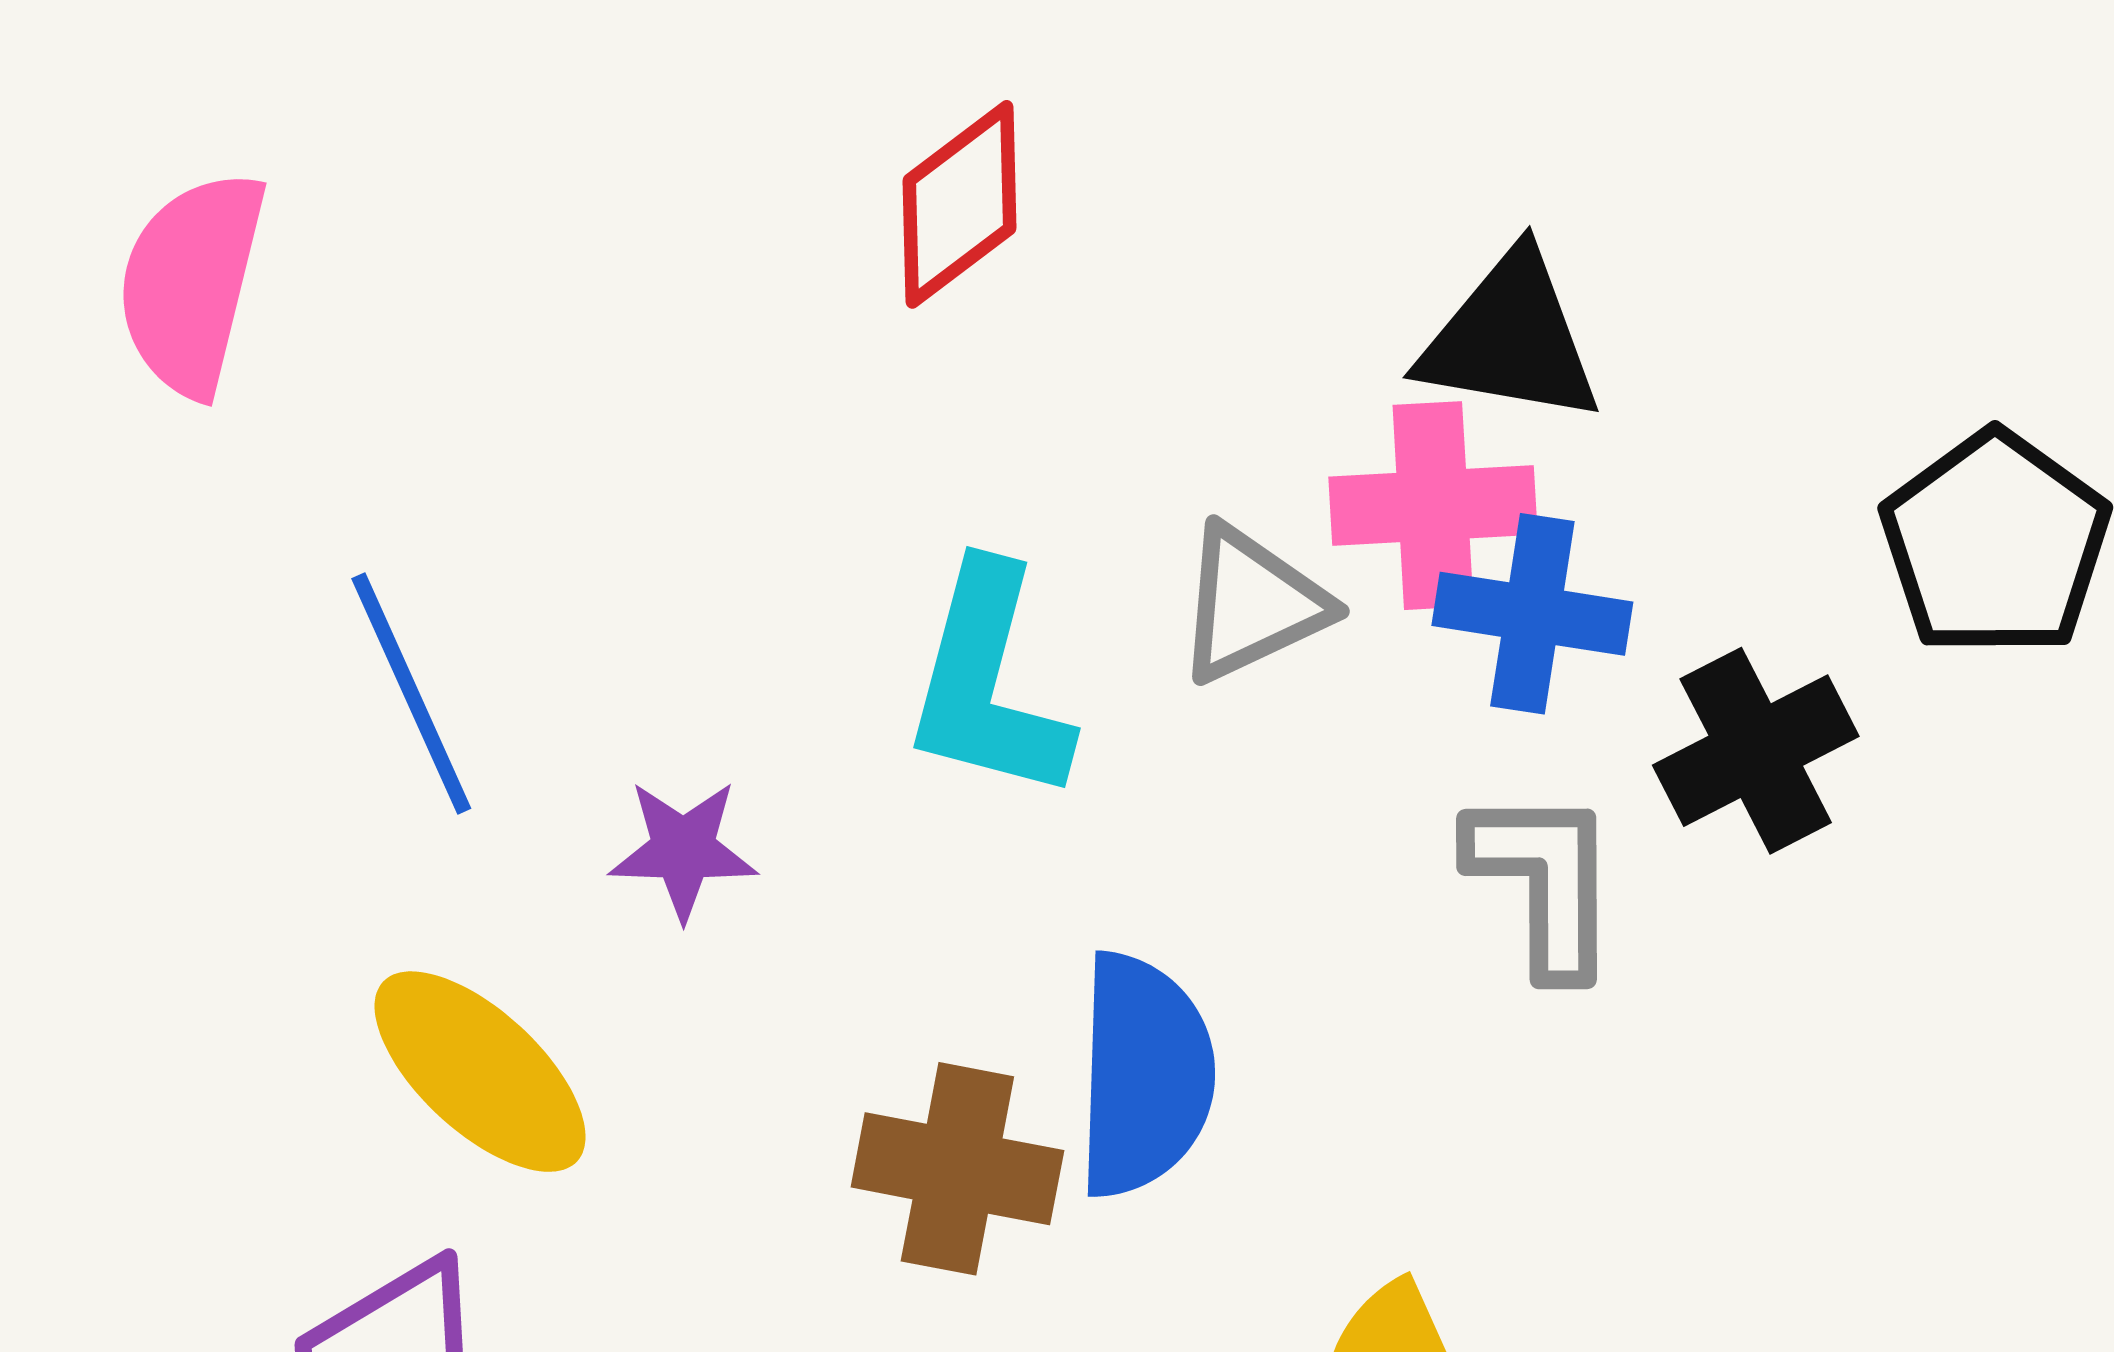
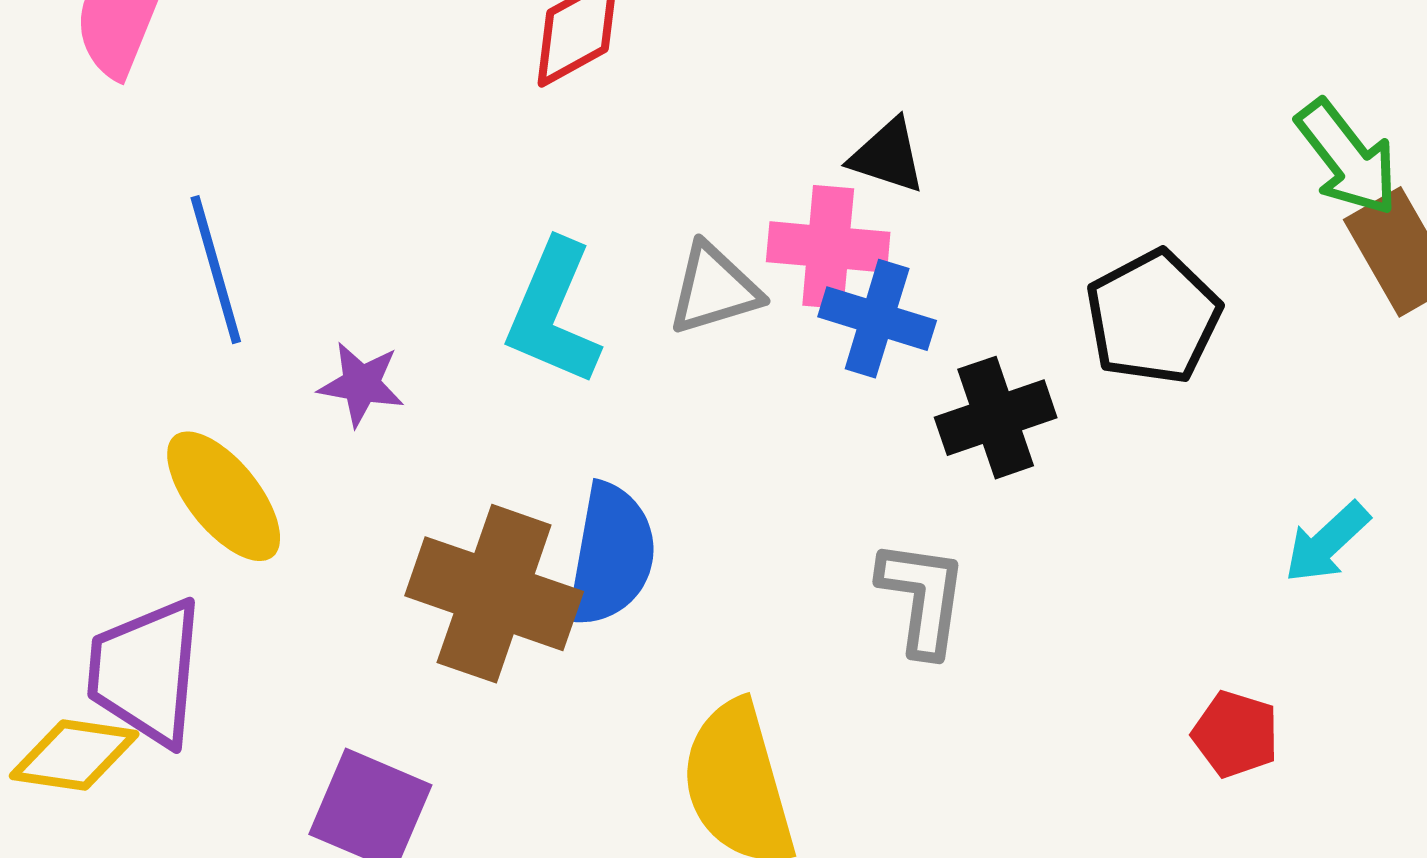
black triangle: (1510, 338) -> (888, 156), size x0.7
gray L-shape: (1544, 881) -> (922, 598), moved
brown cross: (957, 1169) -> (494, 594), size x1.4

